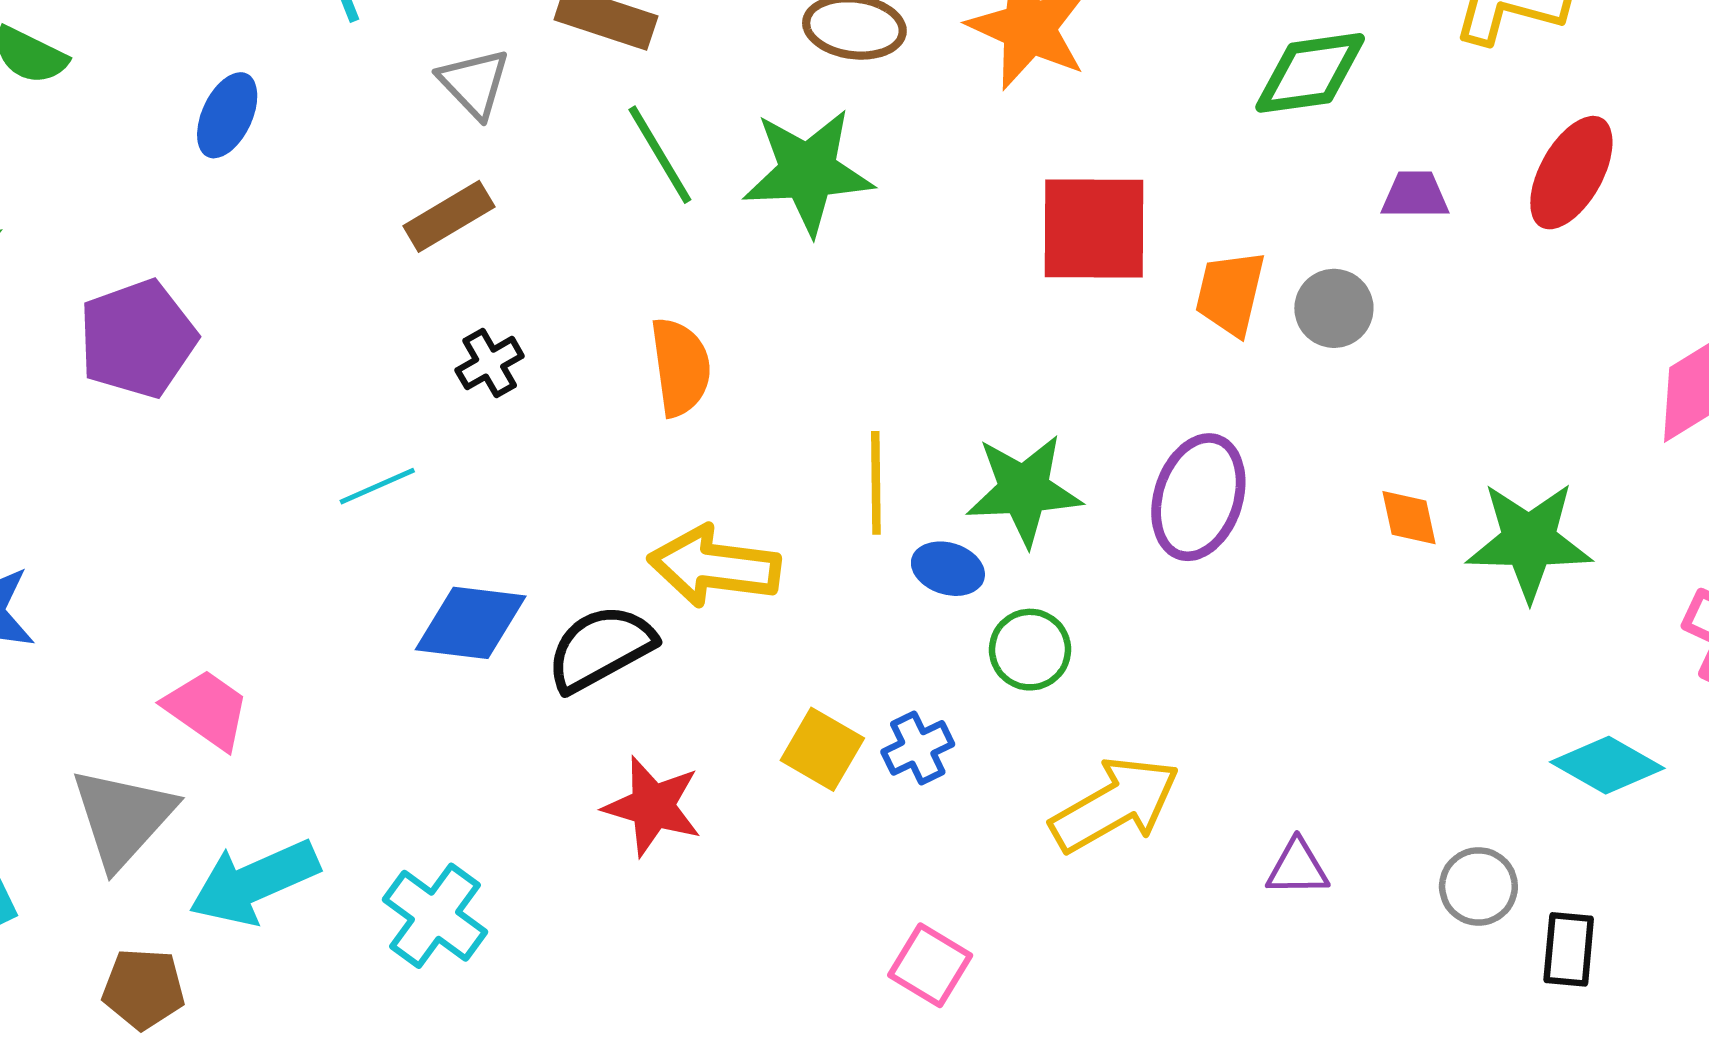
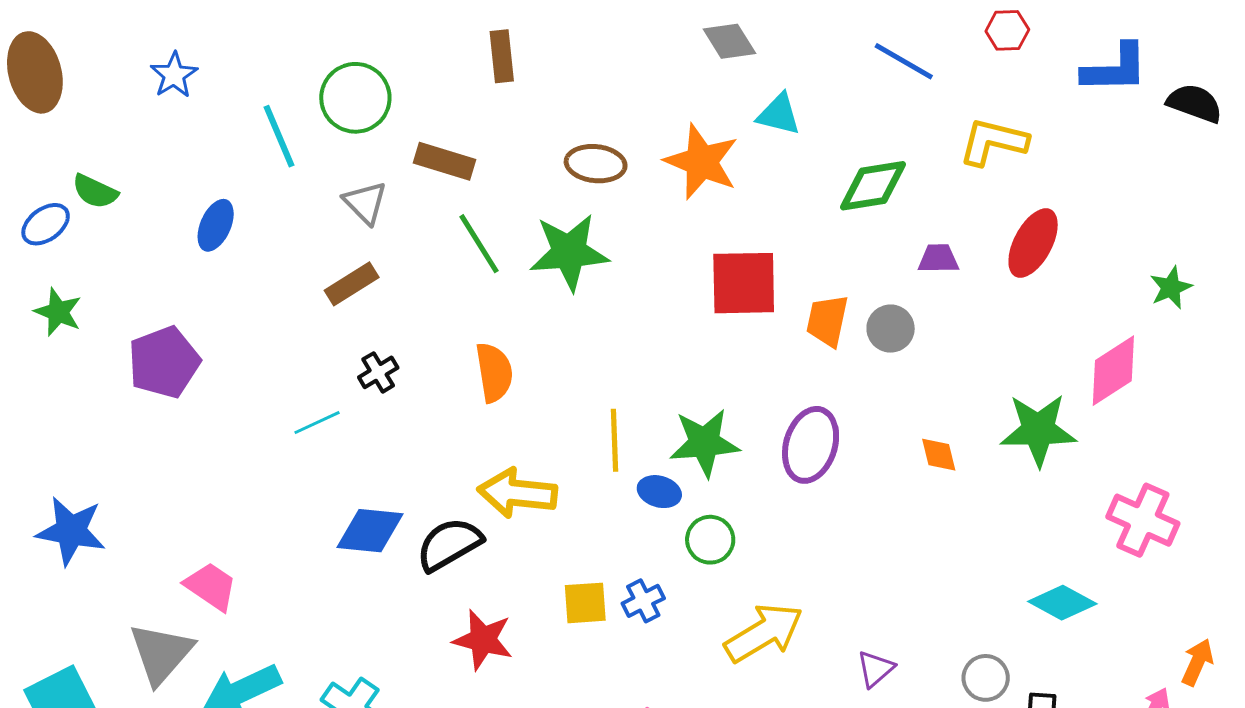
cyan line: (377, 486) -> (317, 423), moved
green star: (1529, 541) -> (1038, 430), moved
yellow square: (822, 749) -> (585, 603), turned -33
purple triangle: (1297, 868) -> (875, 669), turned -39

